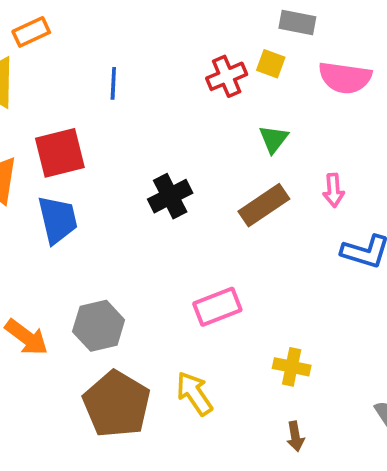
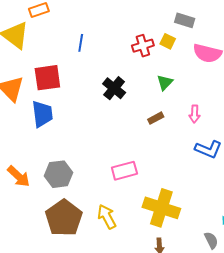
black cross: (170, 196) -> (114, 88), moved, turned -30
brown rectangle: (264, 205) -> (156, 118), size x0.6
yellow cross: (292, 367) -> (161, 208), size x1.8

